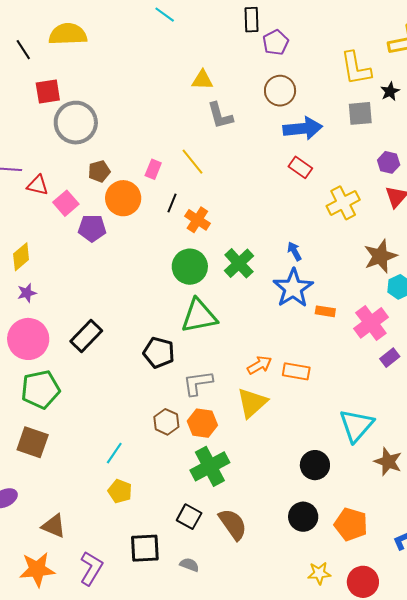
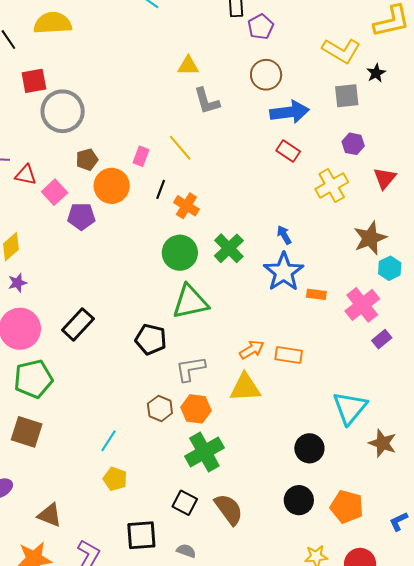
yellow L-shape: (356, 68) -> (341, 51), turned -48
purple hexagon: (389, 162) -> (353, 144), moved
yellow triangle: (252, 403) -> (245, 388), turned 40

